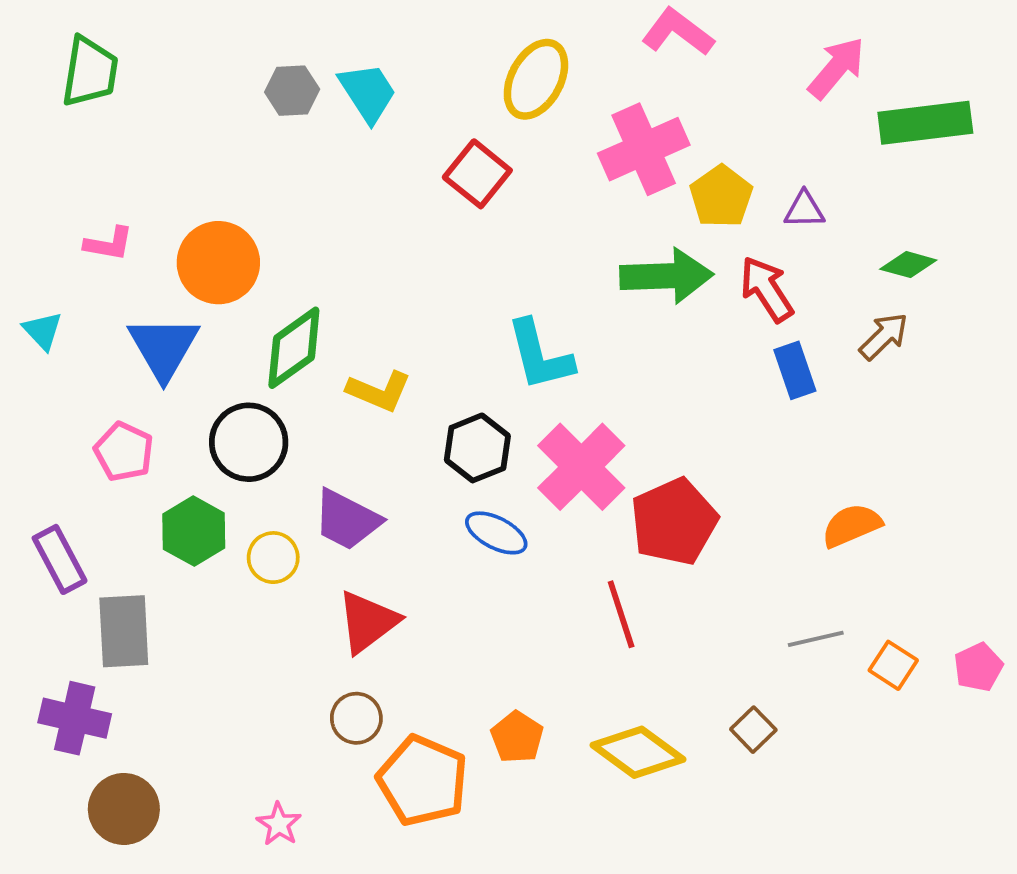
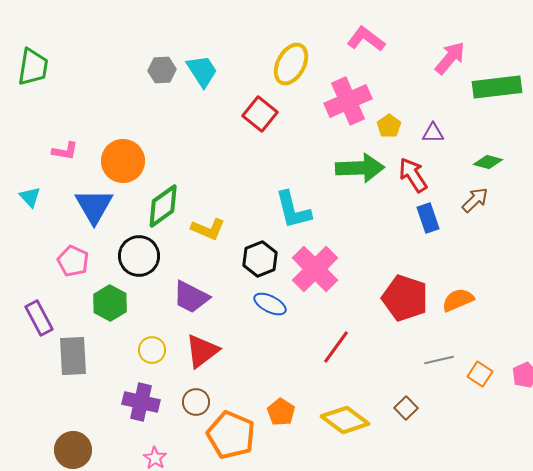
green trapezoid: (90, 72) -> (33, 67), moved
yellow pentagon: (721, 196) -> (389, 126), size x0.7
red pentagon: (674, 522) -> (405, 298), moved, turned -30
yellow circle: (273, 558) -> (152, 350), moved
red line: (621, 614) -> (336, 347), turned 54
purple cross: (75, 718) -> (141, 402), moved

